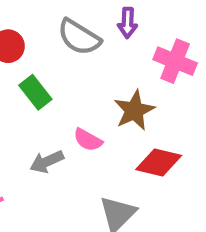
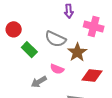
gray semicircle: (79, 37) -> (55, 39), moved

